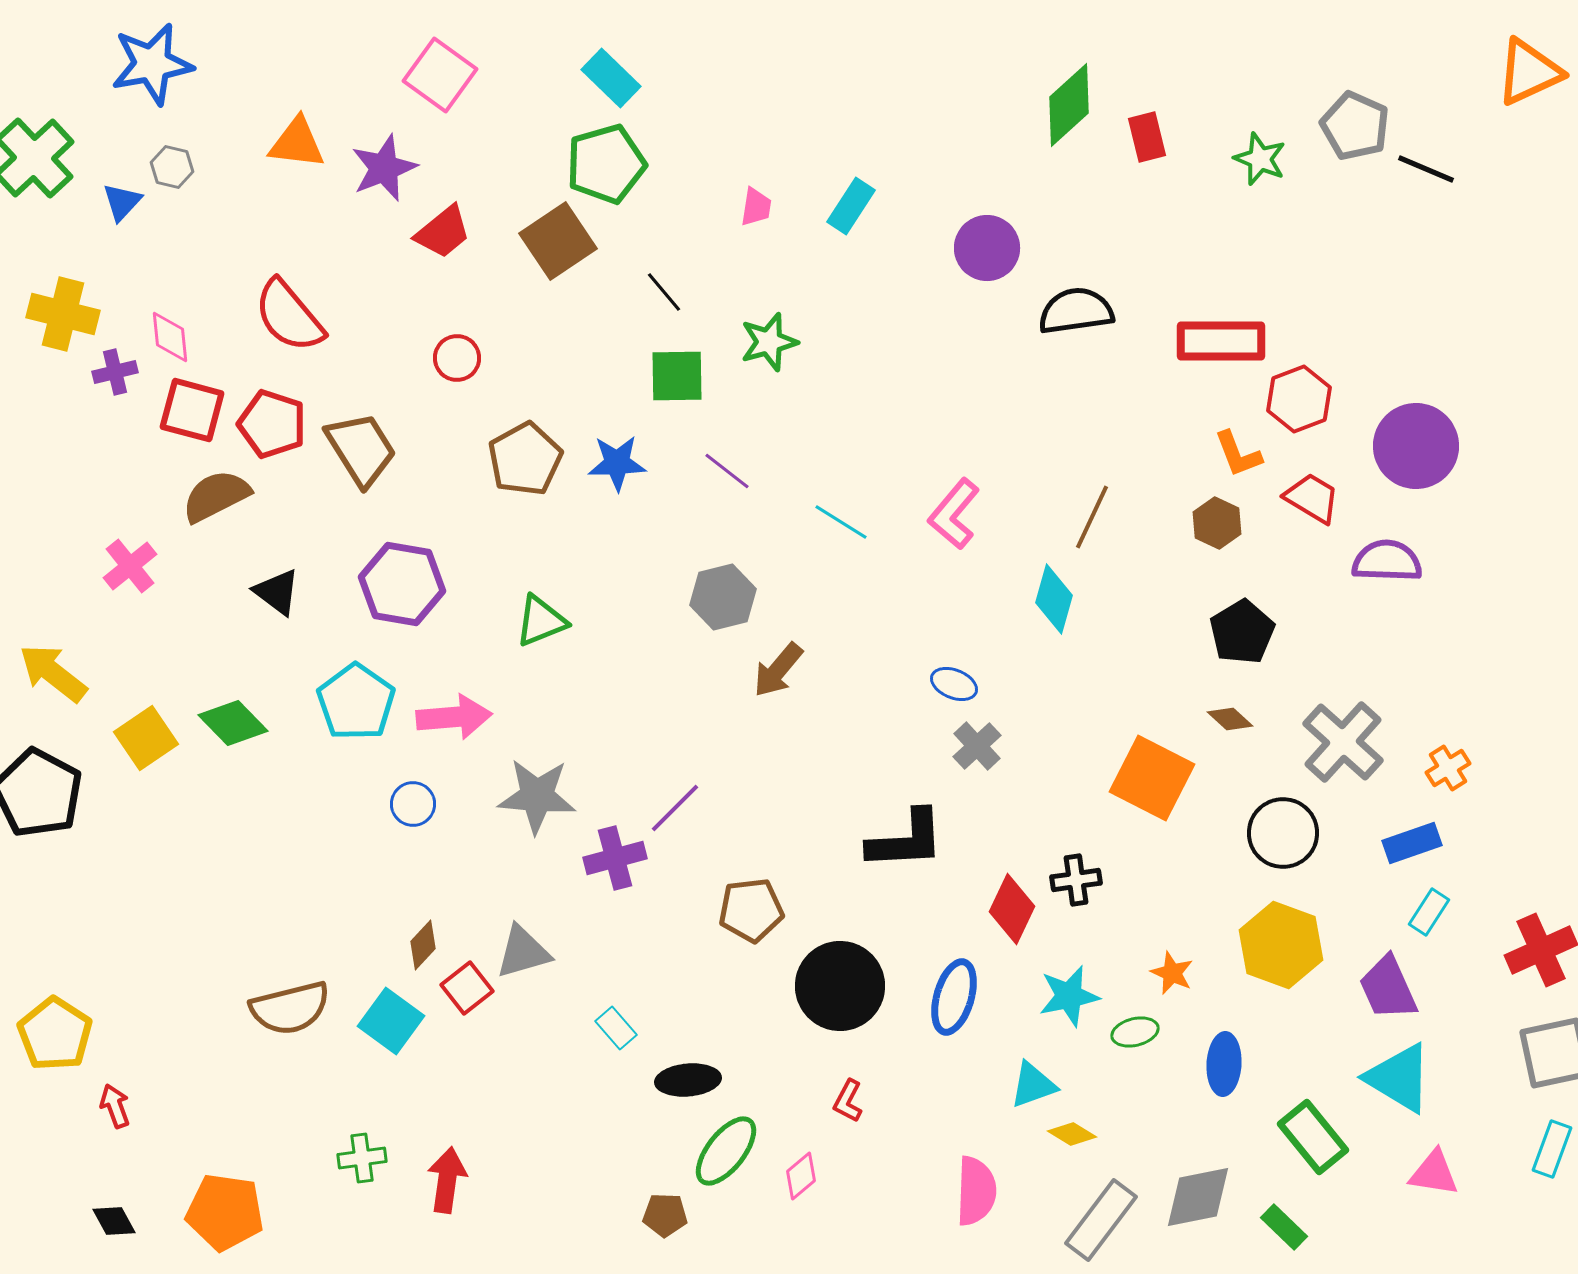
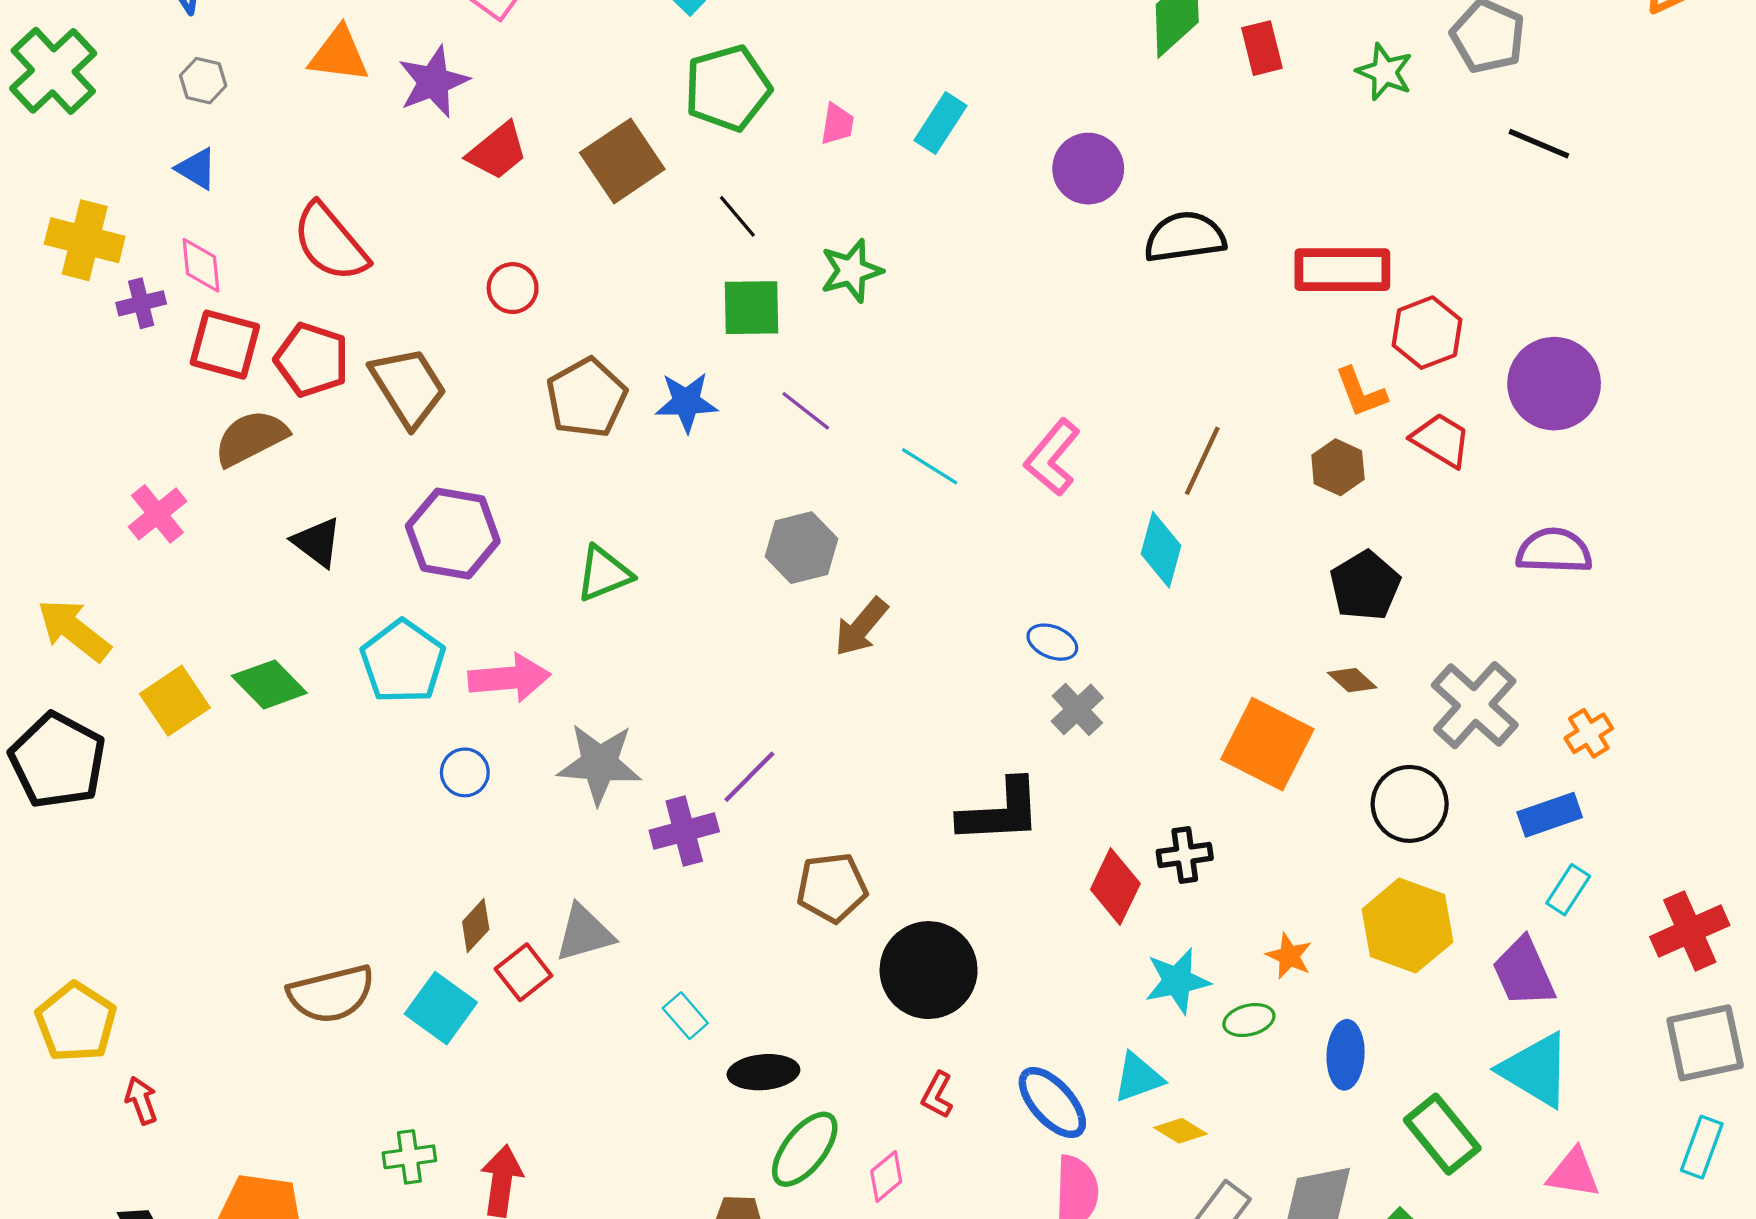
green pentagon: (606, 164) -> (728, 88), moved
black line: (1426, 169) -> (1539, 144), moved
blue triangle: (122, 202) -> (197, 169), moved, turned -42
purple semicircle: (1387, 561) -> (1554, 551), moved
blue ellipse: (954, 997) -> (1052, 1103), moved, turned -58

